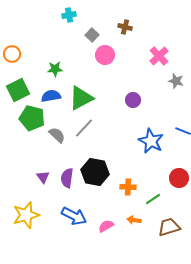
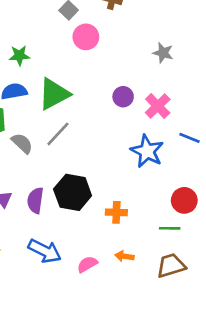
pink cross: (159, 56) -> (158, 106), moved
gray star: (176, 81) -> (163, 53), moved
green line: (153, 199) -> (170, 228), moved, turned 35

